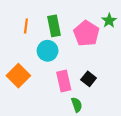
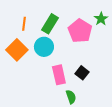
green rectangle: (54, 26) -> (50, 24), turned 42
orange square: (18, 76) -> (17, 50), moved

